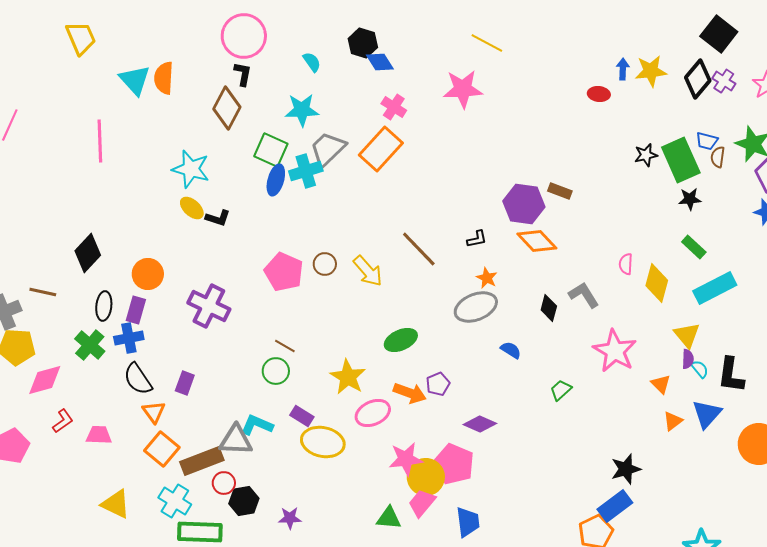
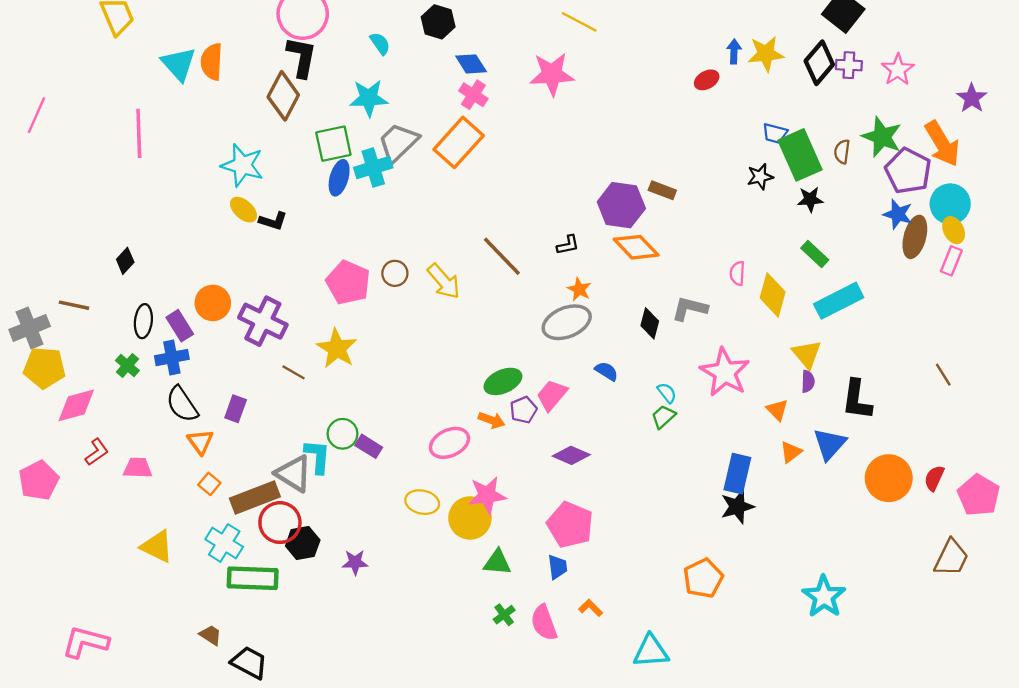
blue diamond: (380, 62) -> (471, 64), moved
black L-shape: (243, 74) -> (302, 57), size x1.5
purple cross: (724, 81) -> (849, 65), turned -30
red ellipse: (599, 94) -> (707, 80), turned -35
blue trapezoid: (707, 141) -> (775, 133), moved
green square: (271, 150) -> (333, 144), turned -36
black star: (646, 155) -> (760, 177), moved
black diamond: (88, 253) -> (125, 261), size x0.6
orange circle: (148, 274) -> (213, 303), moved
gray L-shape: (584, 295) -> (690, 309), turned -44
purple rectangle: (136, 310) -> (180, 326), turned -48
green ellipse: (401, 340) -> (503, 381), moved
green cross: (90, 345) -> (127, 366), size x0.7
brown line: (285, 346) -> (294, 372), moved
cyan semicircle: (700, 369) -> (667, 393), moved
green circle: (276, 371) -> (343, 434), moved
yellow star: (348, 377) -> (337, 348), moved
orange arrow: (410, 393) -> (492, 420), size x0.7
cyan L-shape: (257, 425) -> (317, 457), turned 72
gray triangle: (236, 440) -> (294, 474), turned 30
yellow ellipse: (323, 442) -> (422, 502), moved, size x0.7
orange square: (162, 449) -> (209, 484), size x0.6
pink pentagon: (454, 464) -> (570, 525), moved
yellow circle: (426, 477) -> (470, 518), moved
red circle: (224, 483) -> (280, 523), size x1.6
pink trapezoid: (422, 503) -> (552, 395), moved
blue rectangle: (615, 506) -> (737, 474), moved, turned -40
green triangle: (389, 518) -> (497, 562), moved
blue trapezoid: (468, 522) -> (558, 567), size x0.7

